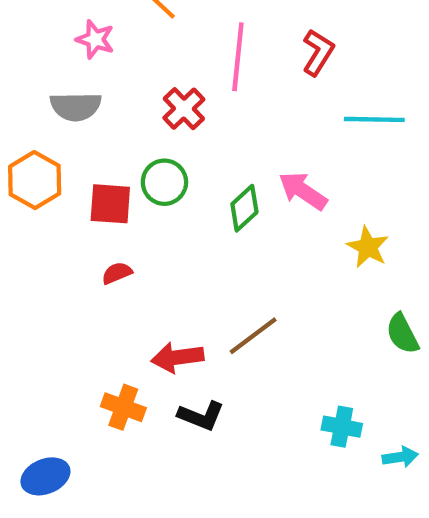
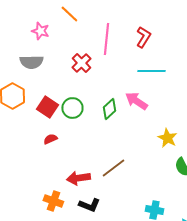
cyan line: (374, 119) -> (151, 71), moved
green circle: (164, 182) -> (72, 108), moved
red square: (110, 204) -> (47, 107), turned 30
yellow star: (368, 247) -> (167, 138), moved

